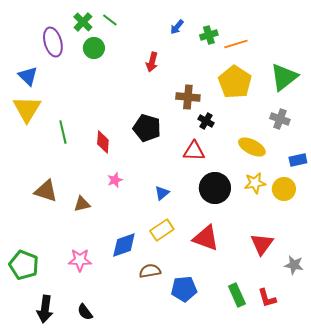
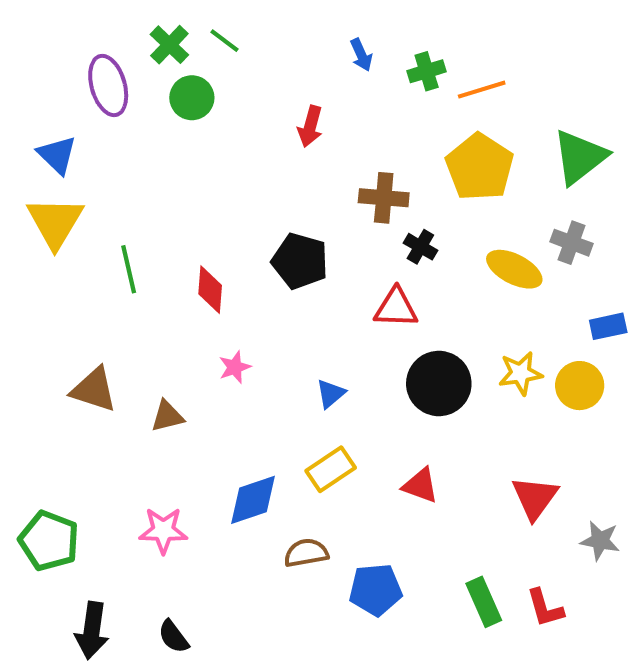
blue arrow: (177, 27) -> (361, 55), turned -63
yellow ellipse: (252, 147) -> (514, 269), moved
red triangle: (206, 238) -> (420, 486), size x0.7

